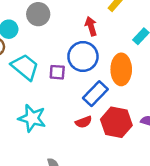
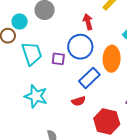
cyan trapezoid: (25, 67) -> (32, 53), turned 30
red hexagon: (116, 122) -> (107, 121), moved

